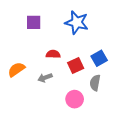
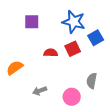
blue square: (99, 58) -> (96, 38), moved
red square: (76, 65) -> (73, 49), moved
gray arrow: (45, 78) -> (40, 91), moved

